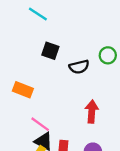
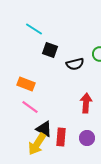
cyan line: (38, 14) -> (34, 29), moved
pink line: (40, 124) -> (30, 107), moved

